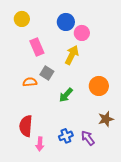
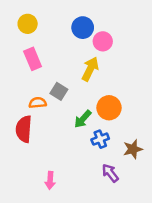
pink rectangle: (37, 47) -> (33, 59), moved
orange circle: (99, 86) -> (109, 108), moved
red semicircle: (26, 126) -> (24, 129), moved
blue cross: (66, 136) -> (100, 139), moved

